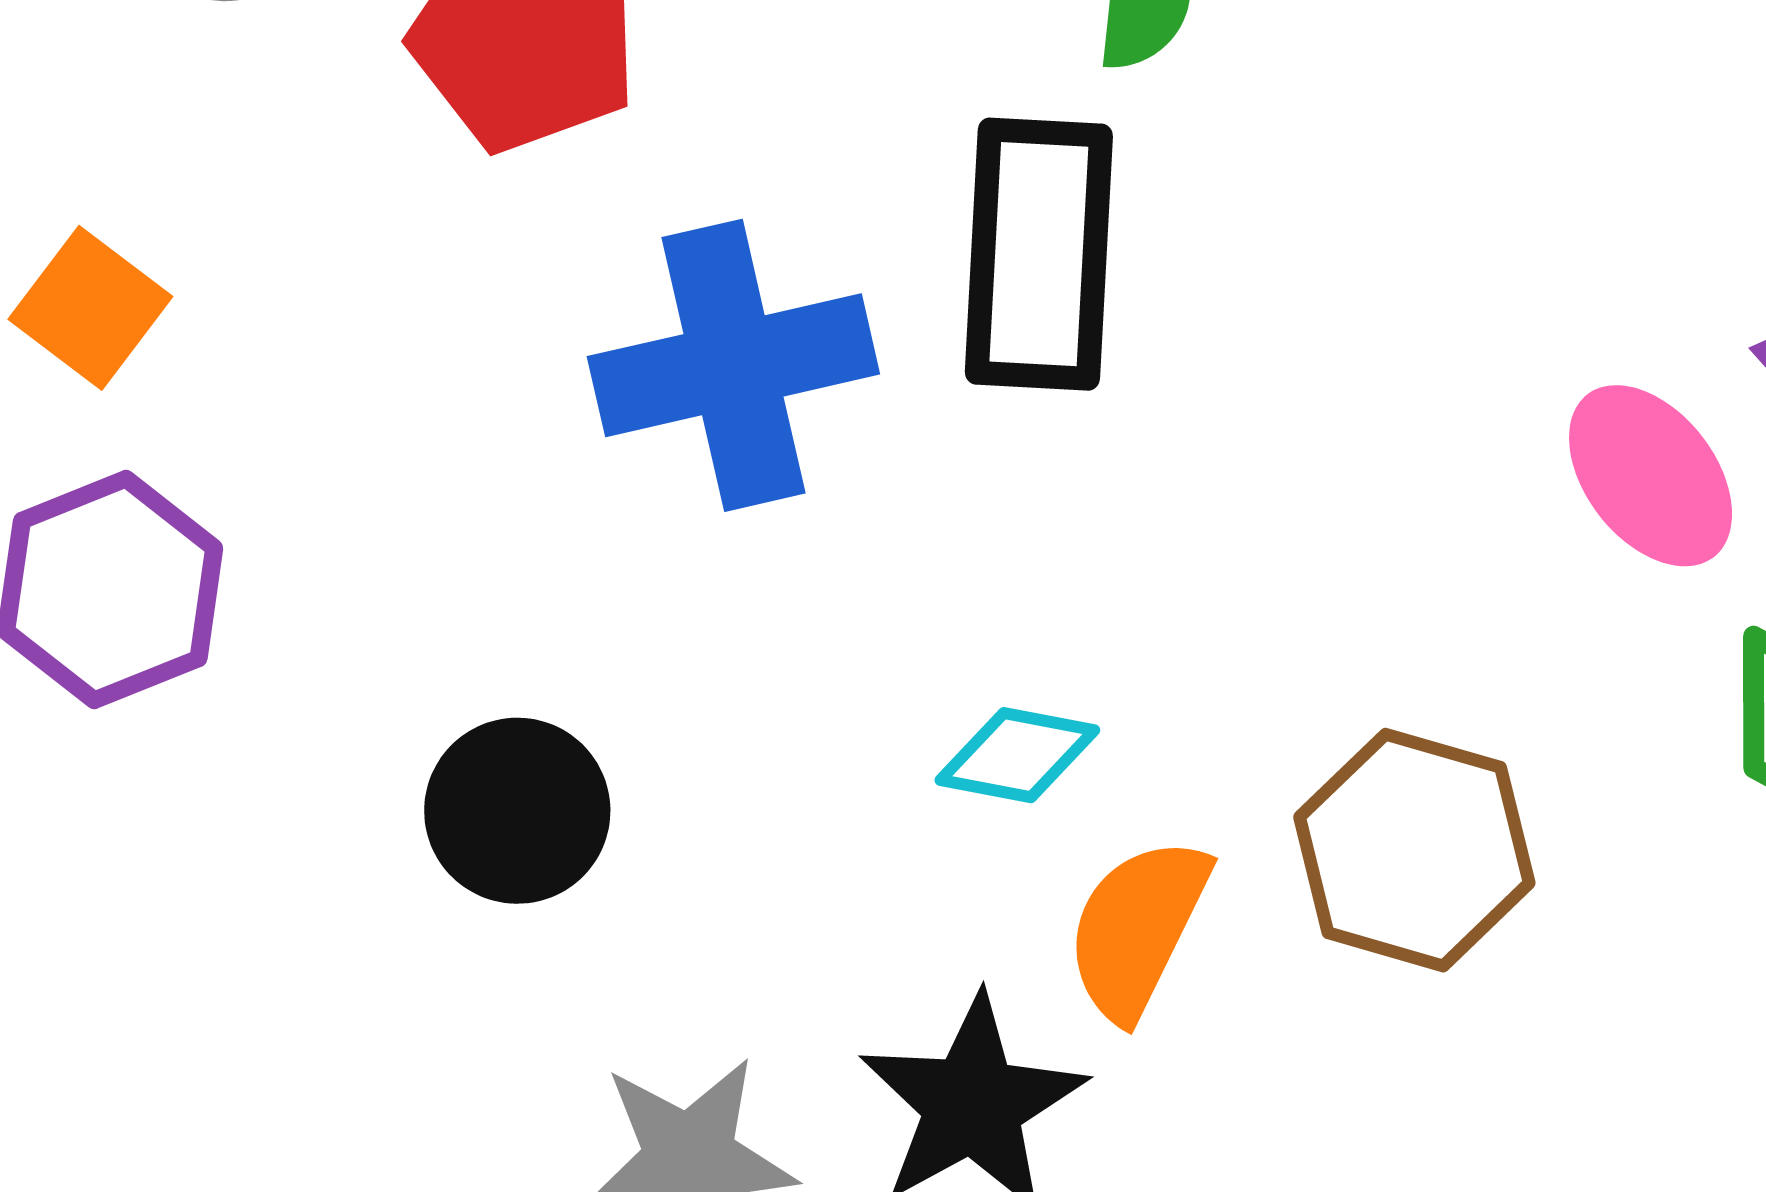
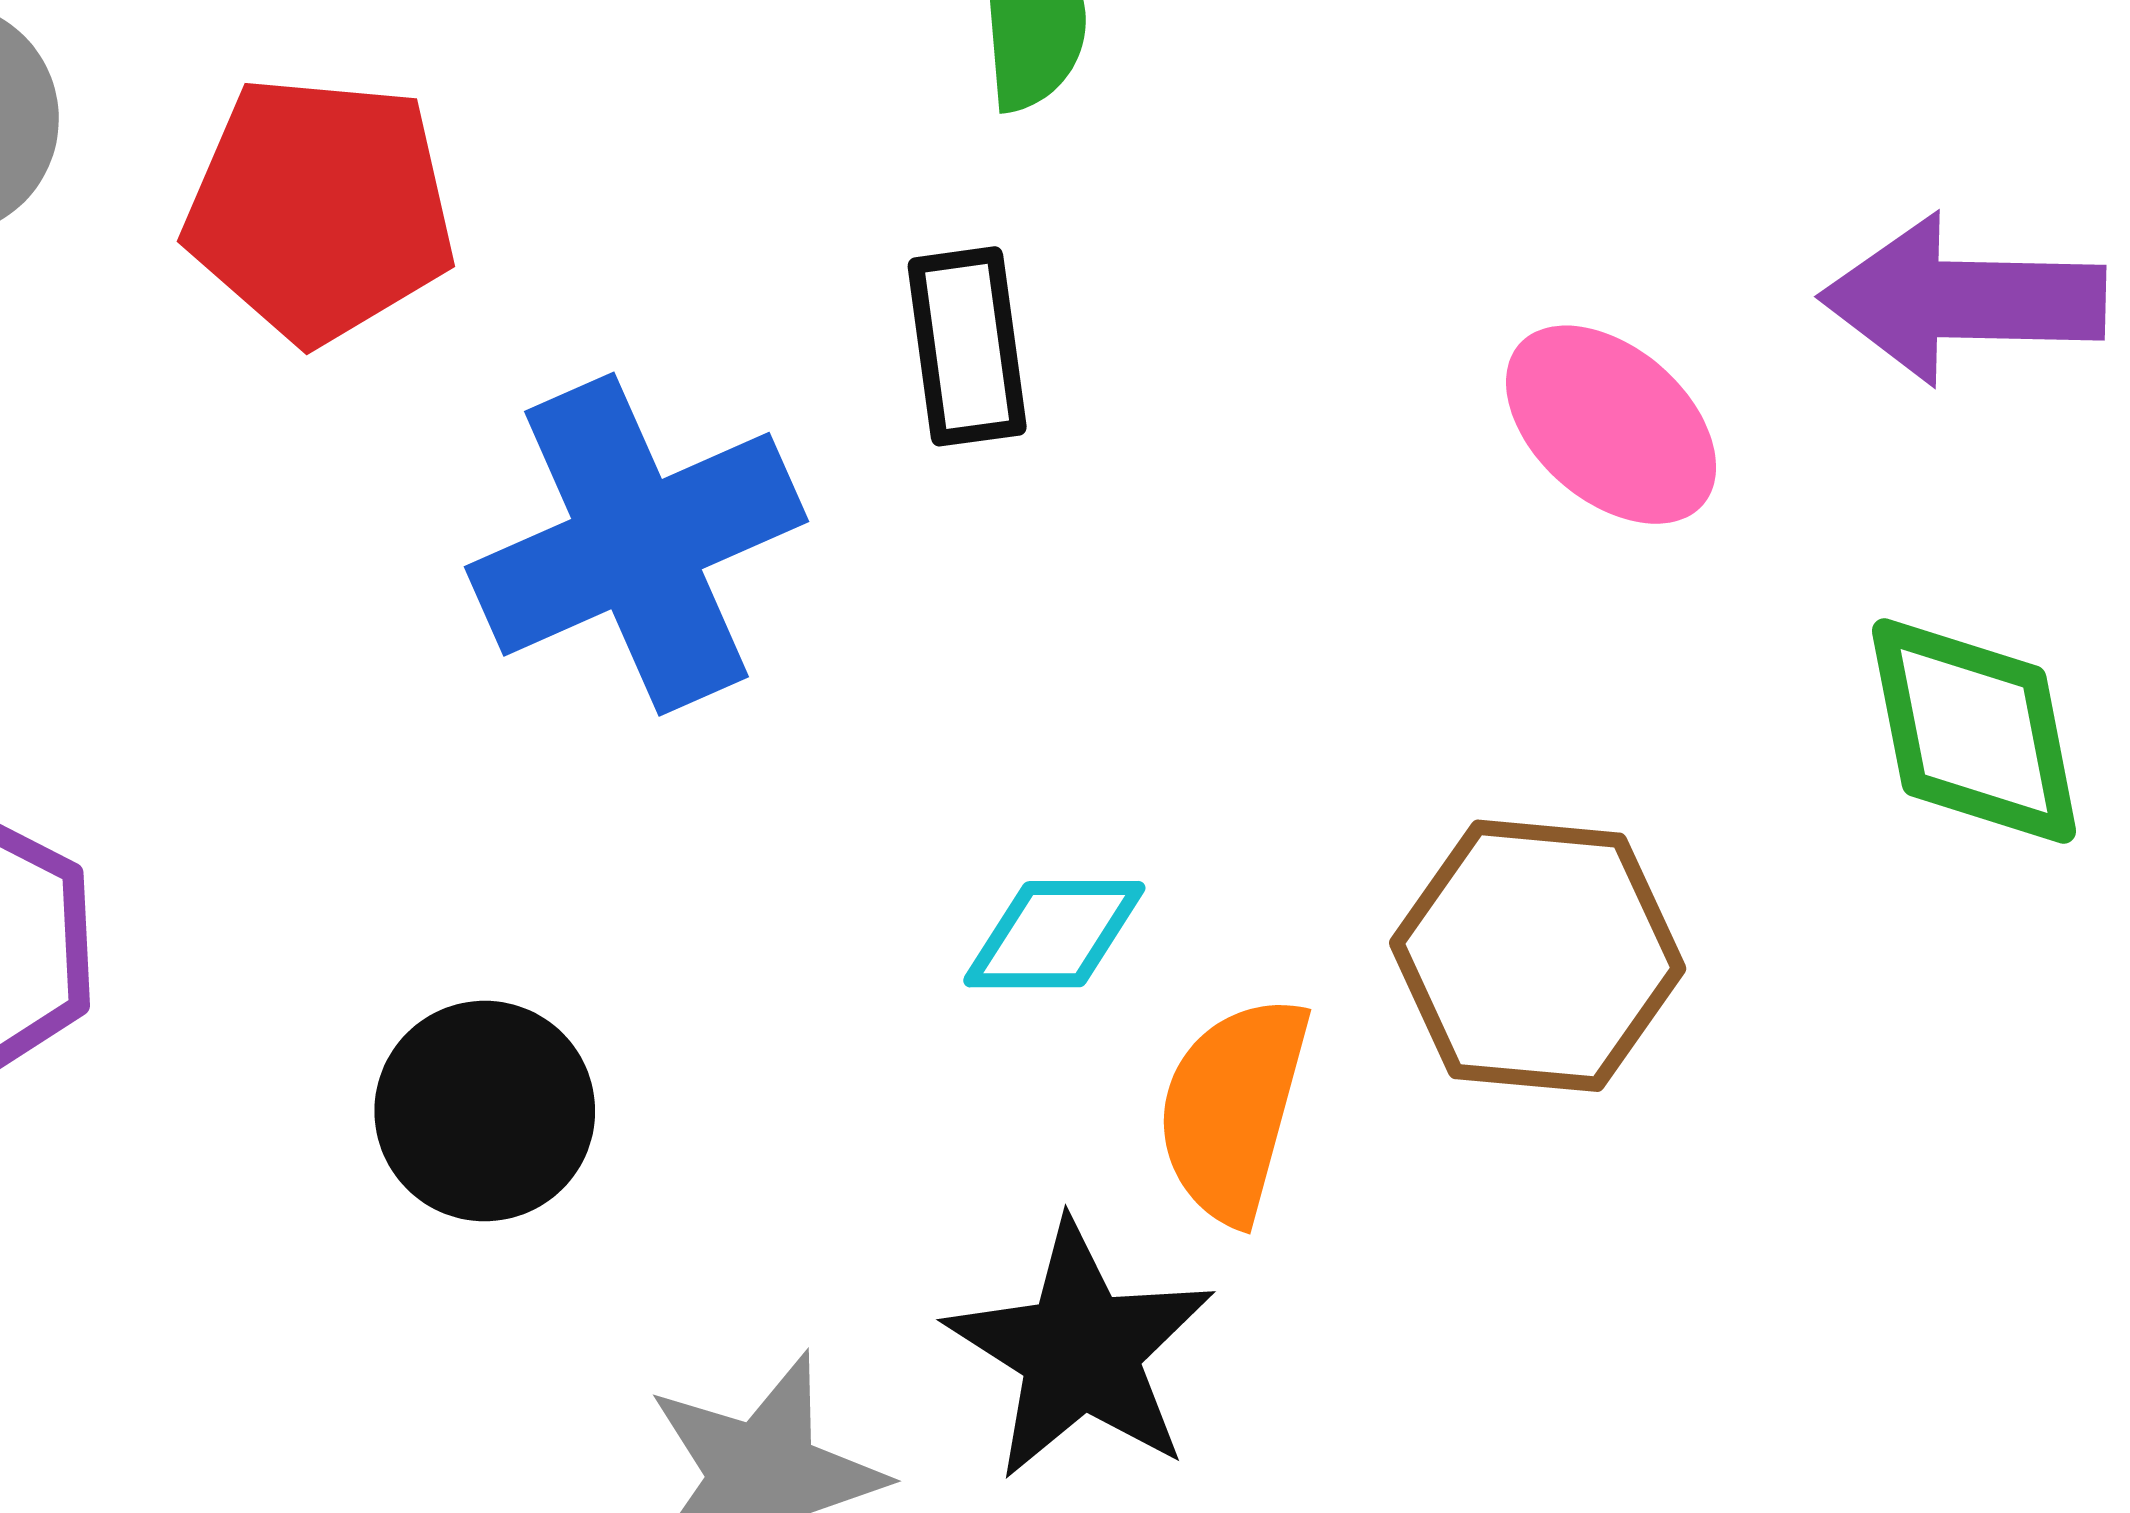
black rectangle: (1039, 254) -> (967, 346), size x0.6
pink ellipse: (1651, 476) -> (1611, 425), moved

